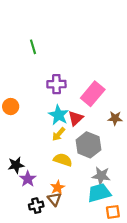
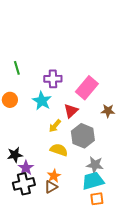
green line: (33, 47) -> (17, 68), moved
cyan star: (59, 115) -> (42, 101), moved
brown triangle: (54, 199) -> (51, 187), turned 40
black cross: (36, 206) -> (24, 184), moved, size x1.5
orange square: (113, 212) -> (97, 199), moved

